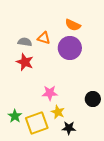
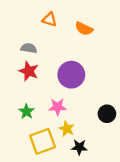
orange triangle: (44, 38) -> (49, 19), moved
purple circle: (70, 48) -> (71, 75), moved
green star: (15, 116) -> (26, 111), moved

